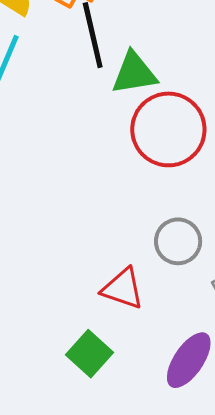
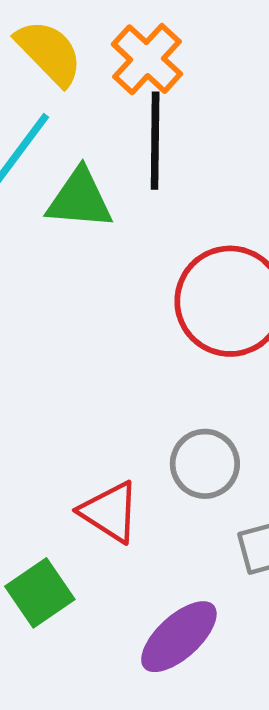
green triangle: (134, 73) -> (80, 199), moved

